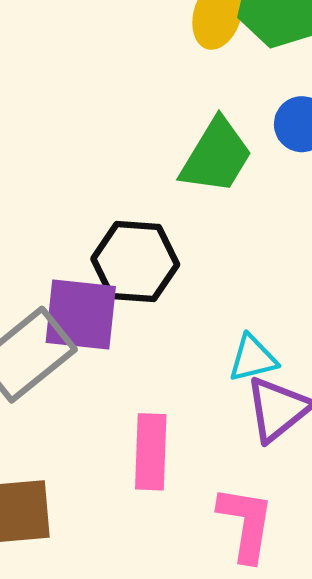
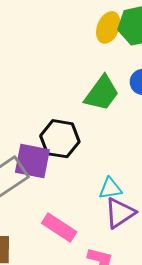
pink rectangle: (151, 452) -> (59, 228), turned -64

